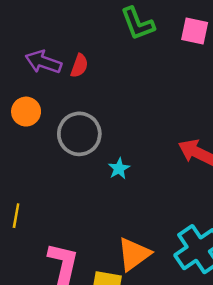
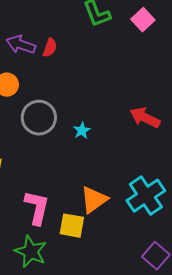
pink square: (195, 31) -> (143, 20), turned 35
gray circle: (79, 134) -> (39, 118), moved

